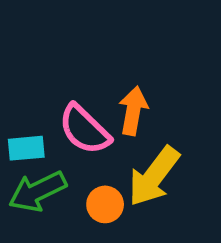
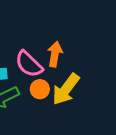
orange circle: (105, 204) -> (40, 89), moved

